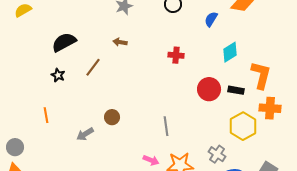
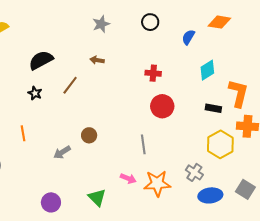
red circle: (209, 89) -> (162, 106), moved

